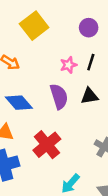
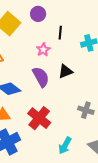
purple circle: (89, 28) -> (38, 14), moved
black line: (91, 62) -> (60, 33), moved

